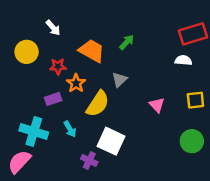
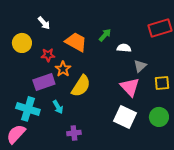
white semicircle: (183, 60) -> (124, 48), moved
gray triangle: (119, 80) -> (140, 66), moved
purple rectangle: (53, 99) -> (44, 82), size x1.5
pink triangle: (157, 105) -> (130, 87), size x1.5
white square: (111, 141) -> (125, 117), moved
purple cross: (89, 160) -> (74, 133), turned -32

